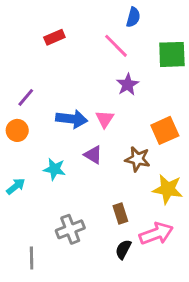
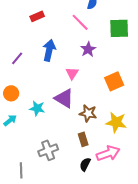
blue arrow: (72, 119) -> (49, 50), moved, turned -85
orange circle: (17, 130) -> (11, 93), moved
purple triangle: (93, 155) -> (64, 98), size x1.5
brown star: (138, 159) -> (88, 113), moved

